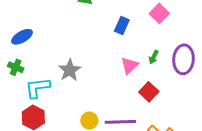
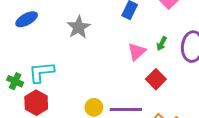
green cross: (16, 67) -> (15, 81), moved
gray star: (70, 70) -> (79, 27), moved

